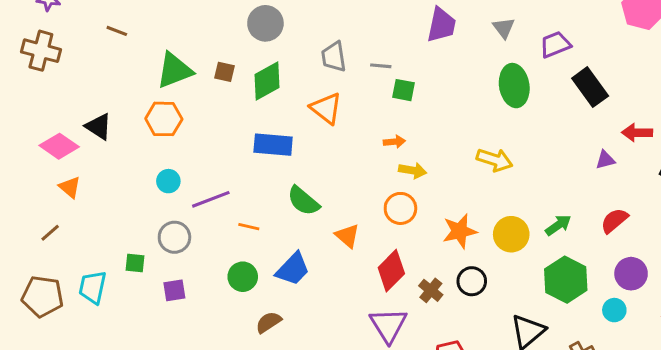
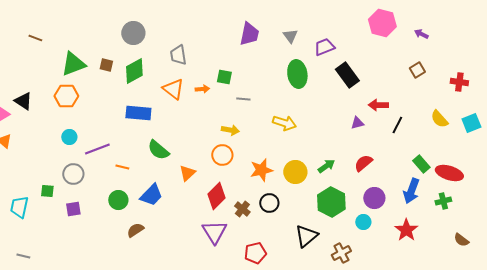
gray line: (381, 66) -> (243, 99), moved
orange arrow: (394, 142) -> (202, 89), moved
orange triangle: (347, 236) -> (187, 173), turned 36

